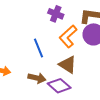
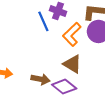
blue line: (39, 48) -> (43, 21), moved

